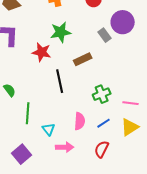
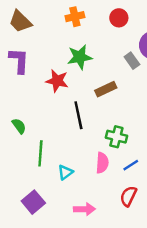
green cross: (102, 94) -> (116, 137), moved, turned 36
cyan triangle: (49, 129) -> (65, 172), turned 32
pink arrow: (65, 147) -> (84, 209), moved

